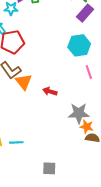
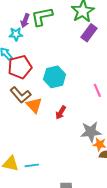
cyan hexagon: (79, 45) -> (55, 77), moved
red arrow: (50, 91) -> (61, 113), turned -72

